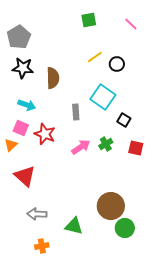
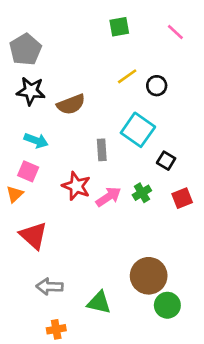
brown semicircle: (53, 78) -> (71, 104), turned 70
red star: (45, 134) -> (76, 186), moved
red square: (136, 148) -> (182, 198), turned -35

